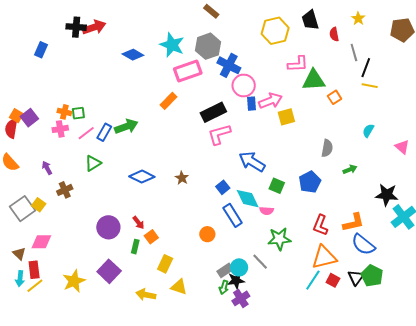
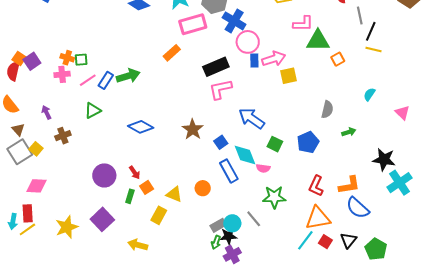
brown star: (182, 178) -> (193, 129), moved, size x1.5
brown triangle: (19, 254) -> (18, 130), moved
green pentagon: (372, 276) -> (376, 249), moved
yellow triangle: (179, 287) -> (174, 194), moved

